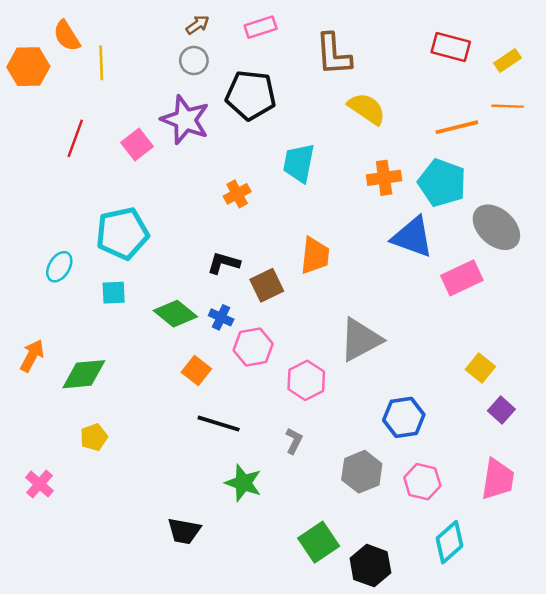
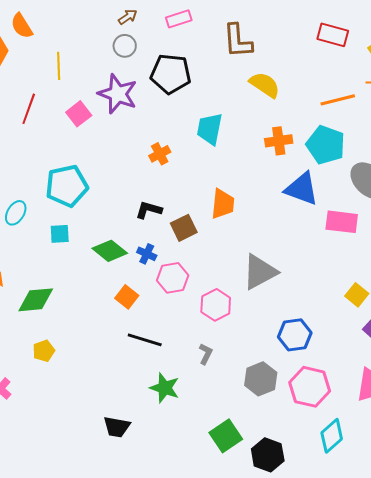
yellow line: (101, 63) -> (59, 66), moved
pink rectangle: (462, 278) -> (342, 222), turned 32
pink hexagon: (422, 482) -> (310, 387), size x1.4

